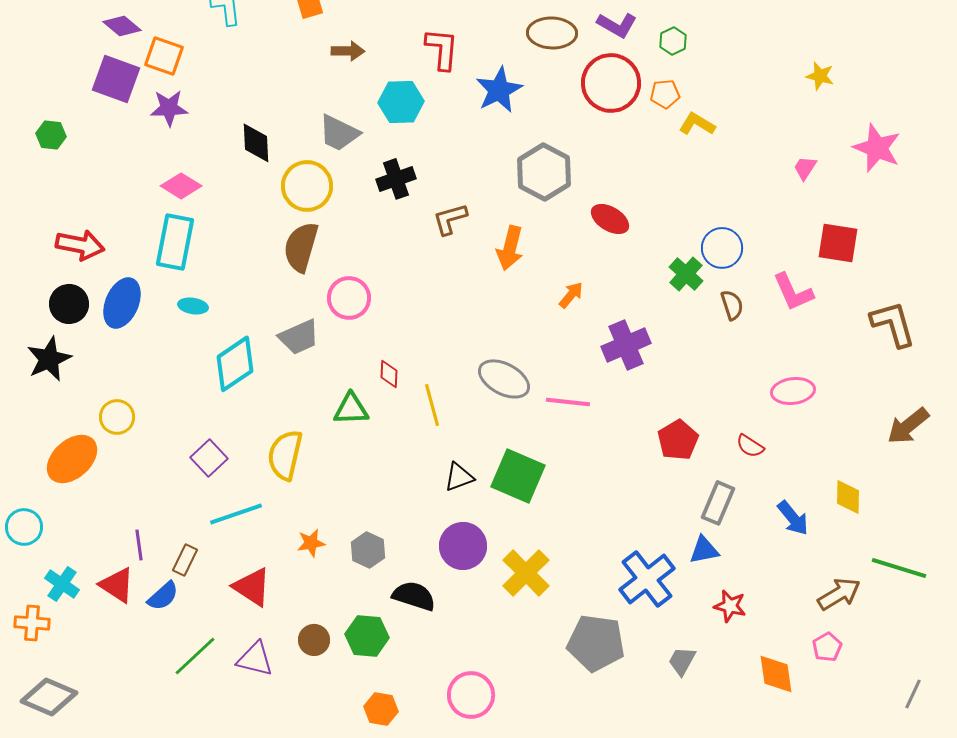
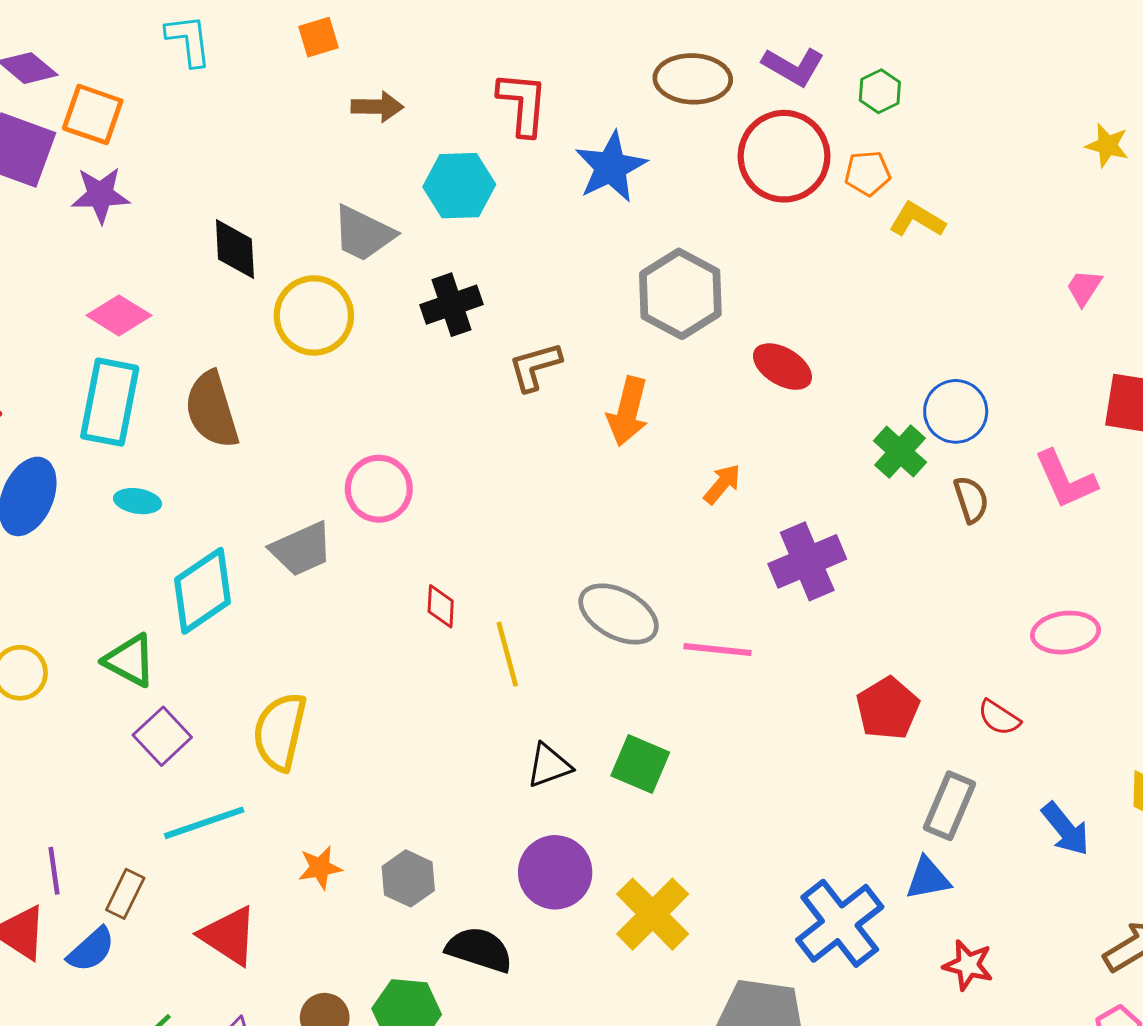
brown semicircle: (301, 247) -> (212, 410), moved, turned -33
green triangle: (351, 409) -> (130, 660), moved, turned 30
green square: (518, 476) -> (640, 764), size x0.7

